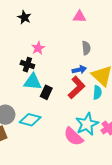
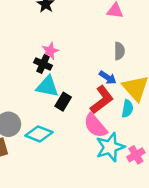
pink star: (38, 48) -> (50, 51), moved
blue arrow: (79, 70) -> (108, 78), turned 40
pink semicircle: (73, 137) -> (95, 126), moved

